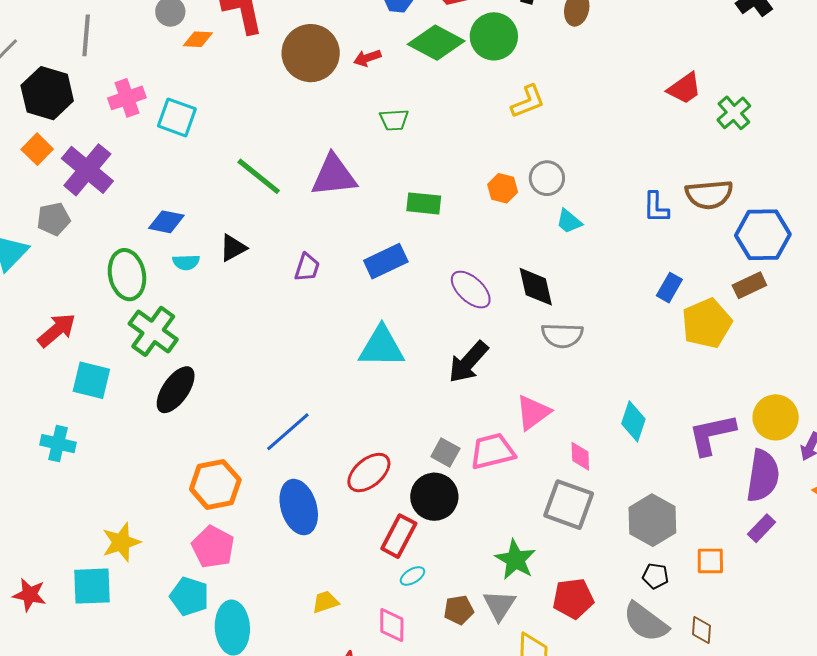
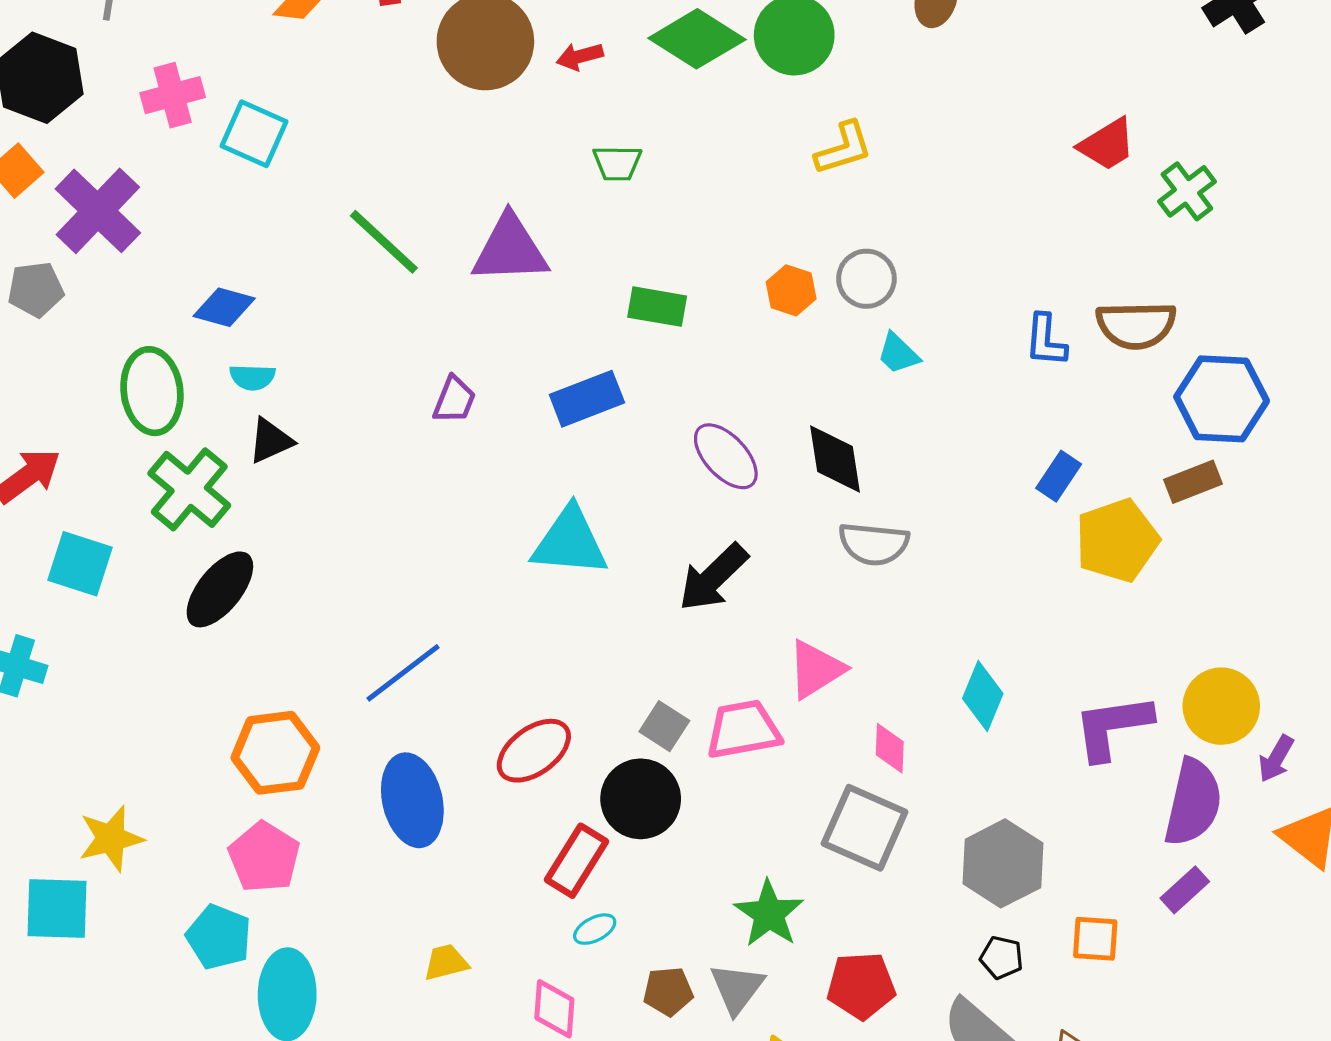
black triangle: (233, 248) -> (271, 441), moved

